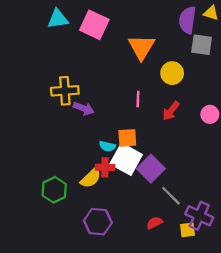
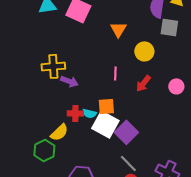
orange triangle: (141, 47) -> (118, 29), size x0.7
red cross: (105, 167) -> (75, 113), moved
yellow semicircle: (91, 178) -> (59, 132), moved
gray line: (171, 196) -> (128, 163), moved

